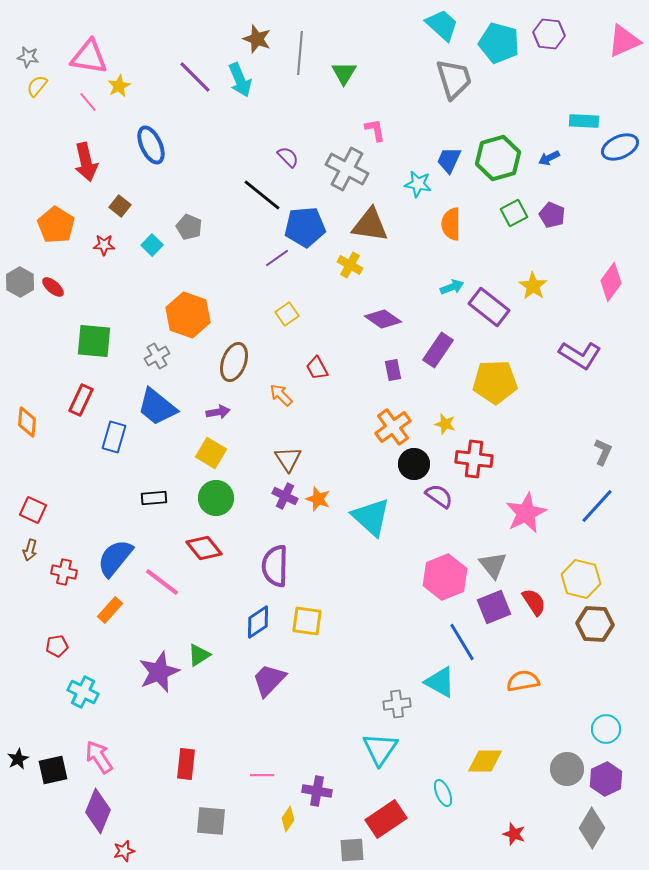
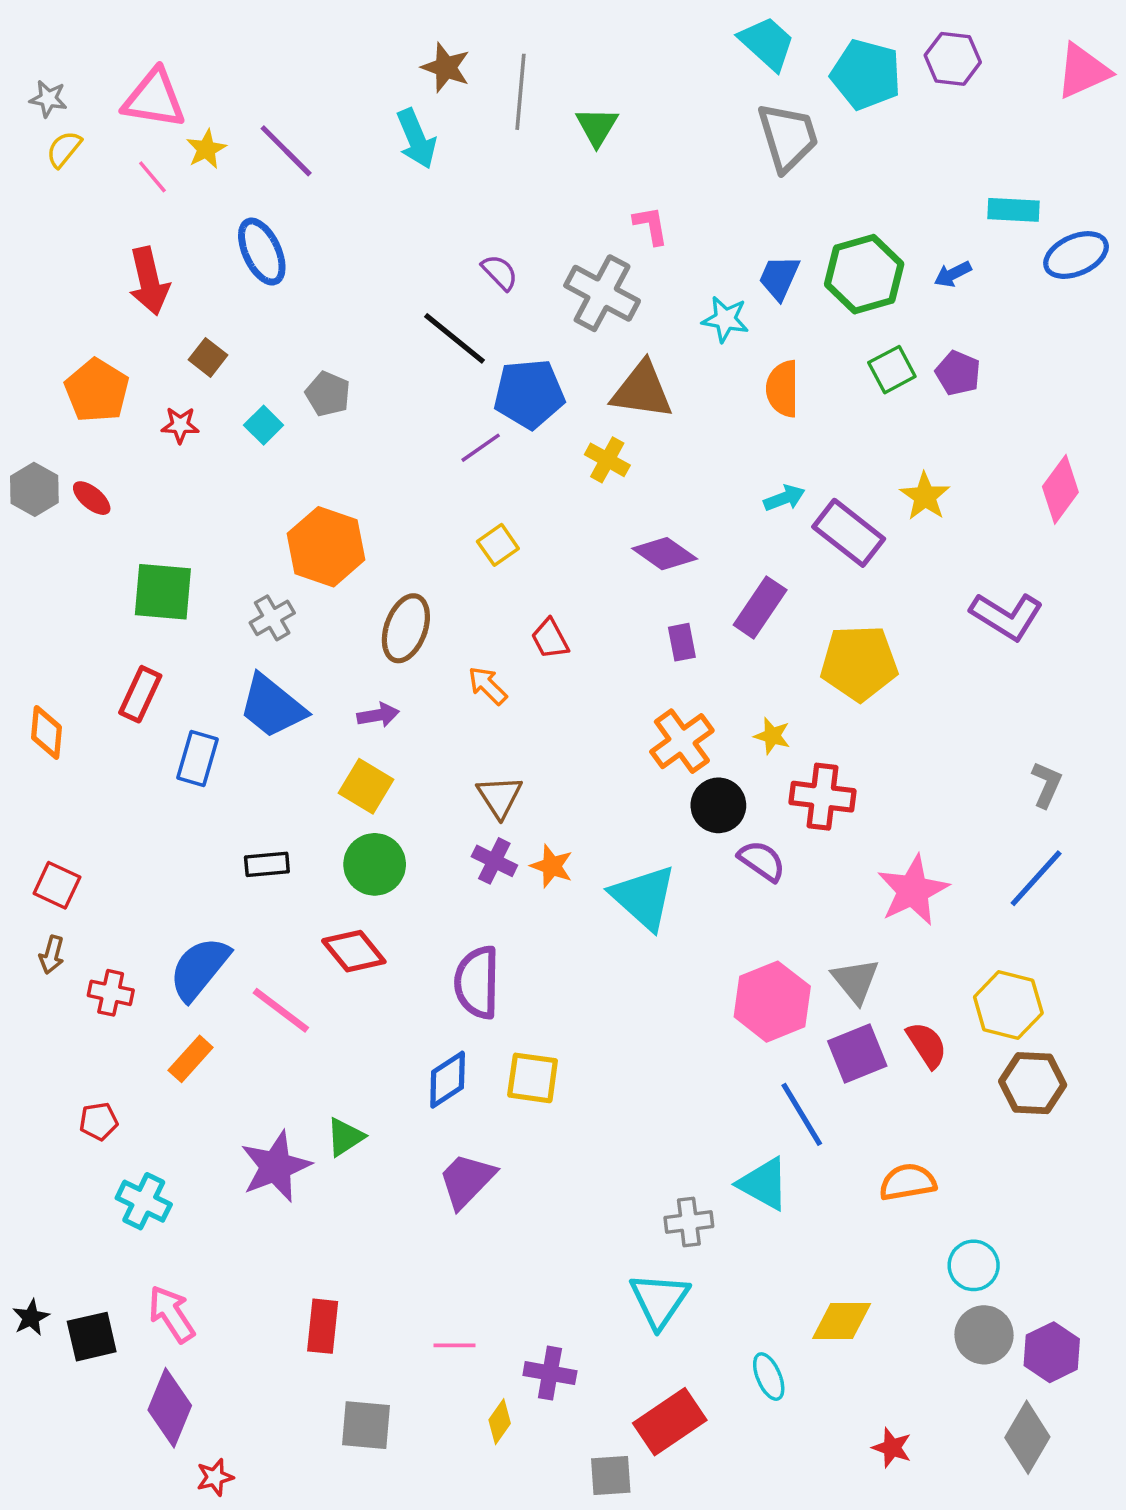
purple line: (195, 77) -> (286, 151), moved
cyan circle: (606, 729) -> (974, 1265), moved

